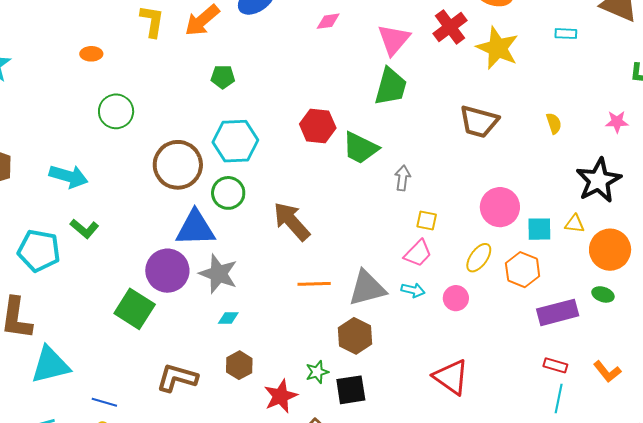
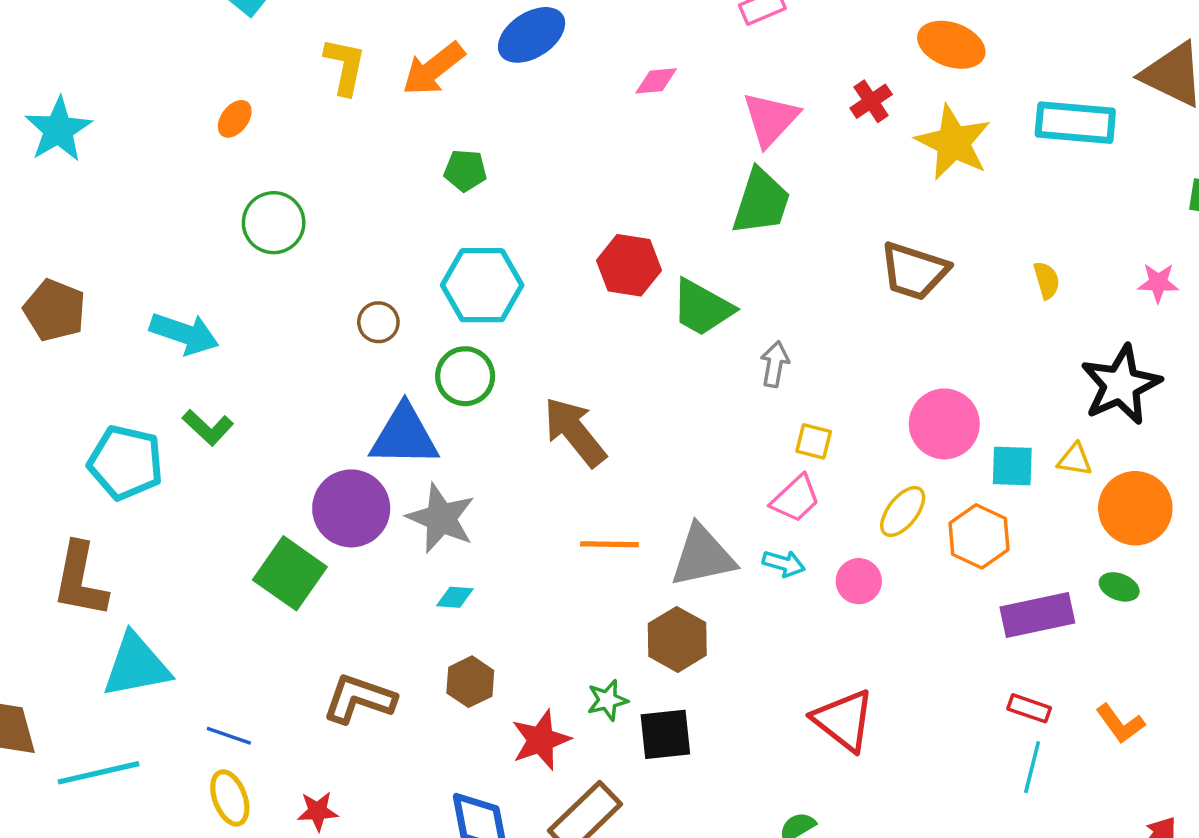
red cross: (450, 27) -> (871, 101), size x0.7
cyan rectangle: (566, 34) -> (1075, 123), size x2.0
orange ellipse: (91, 54) -> (235, 119), turned -55
brown circle: (178, 165) -> (378, 322), size x0.5

